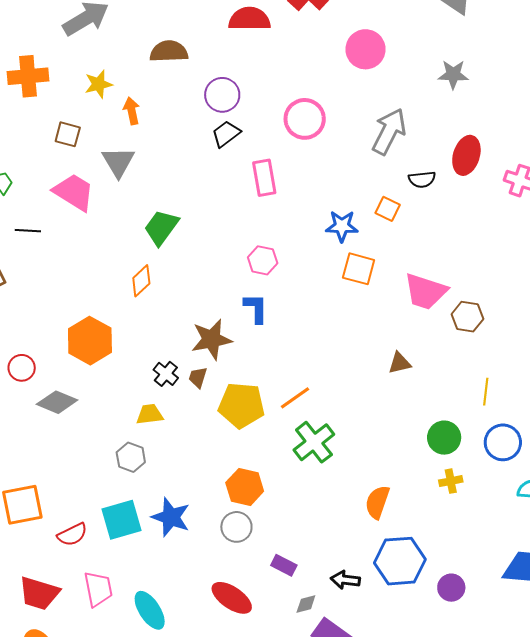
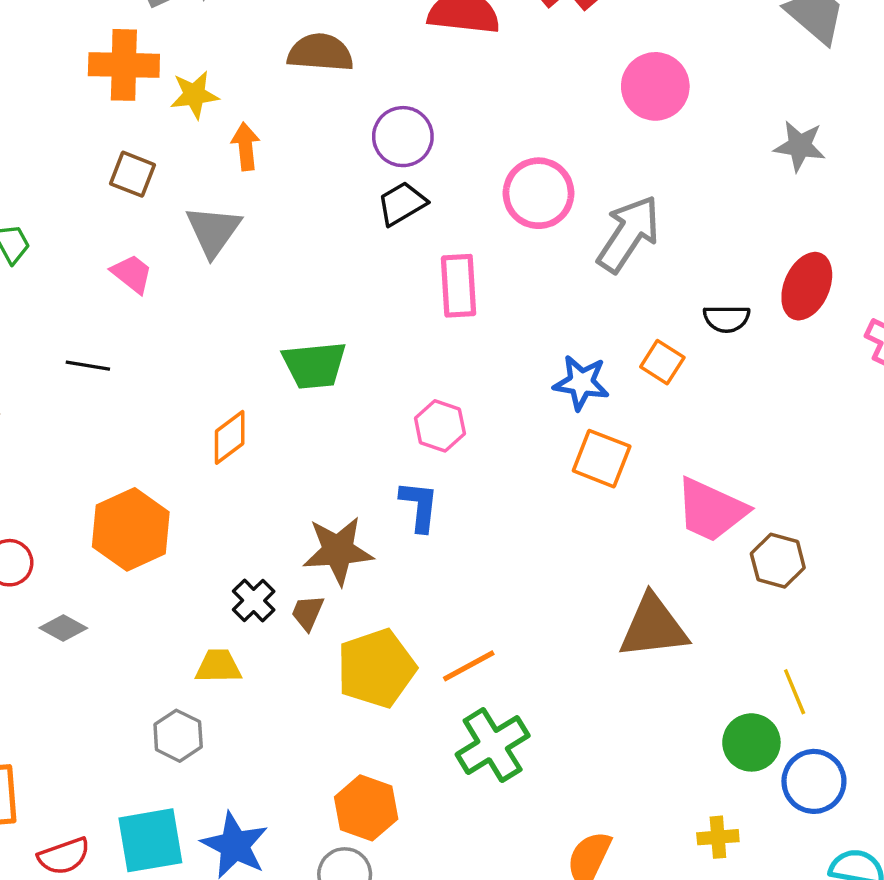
orange cross: (28, 76) -> (124, 65), moved
gray arrow: (389, 131) -> (629, 234), moved
pink trapezoid: (74, 192) -> (132, 274), size x0.6
green trapezoid: (161, 227) -> (314, 365), moved, turned -138
black line: (28, 231) -> (88, 366), moved
brown triangle: (400, 363) -> (653, 627), size x1.8
yellow line: (486, 392) -> (795, 692), turned -36
gray diamond: (57, 402) -> (63, 628), size x0.7
yellow pentagon: (241, 405) -> (376, 668), turned -30
green circle: (444, 438) -> (751, 742), moved

